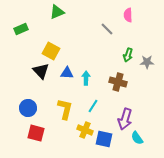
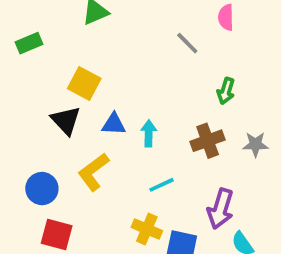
gray star: (147, 62) -> (255, 144), moved
brown cross: (118, 82) -> (208, 141), turned -36
cyan line: (93, 106) -> (162, 185), turned 32
yellow L-shape: (65, 109) -> (93, 172), moved, turned -140

